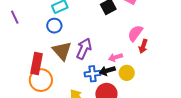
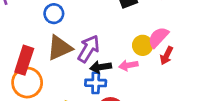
brown triangle: (62, 51) -> (60, 48), turned 40
black arrow: (107, 71) -> (101, 67), moved
yellow circle: (127, 73) -> (143, 45), moved

